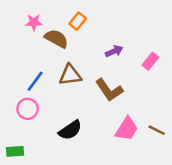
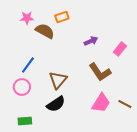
orange rectangle: (78, 21) -> (62, 17), turned 32
brown triangle: (70, 75) -> (58, 80), moved, turned -42
brown L-shape: (109, 90) -> (100, 72), moved
green rectangle: (15, 151) -> (25, 121), moved

